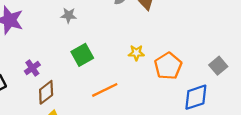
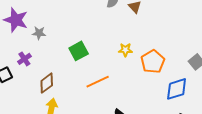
gray star: (69, 15) -> (39, 33), moved
purple cross: (32, 68) -> (24, 59), moved

